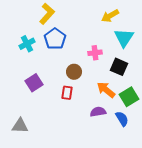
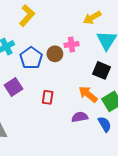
blue pentagon: (55, 39) -> (31, 58), moved
pink cross: (95, 53) -> (71, 45), moved
brown circle: (74, 72) -> (55, 54), moved

